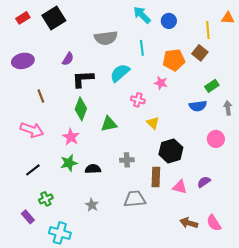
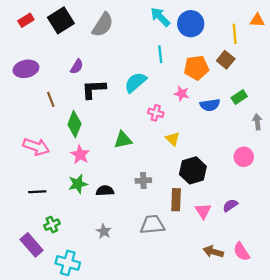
blue circle: (169, 21) -> (191, 24), size x1.5
gray semicircle: (106, 38) -> (103, 25), moved, turned -50
brown line: (41, 96) -> (51, 99), moved
blue semicircle: (198, 106) -> (210, 105), moved
green diamond: (81, 109) -> (74, 124), moved
black line: (33, 170) -> (37, 192), turned 35
pink triangle: (180, 187) -> (203, 211), turned 42
purple rectangle: (28, 217) -> (32, 245), size x1.5

